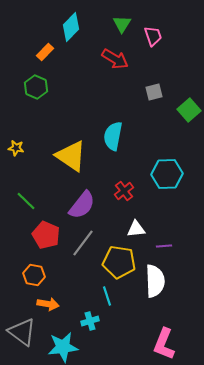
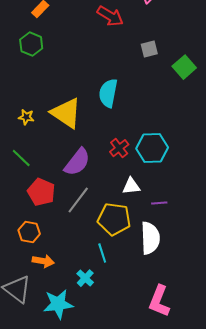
yellow star: (16, 148) -> (26, 117), moved
cyan hexagon: (167, 174) -> (152, 148), moved
cyan cross: (90, 321) -> (85, 278), turned -30

